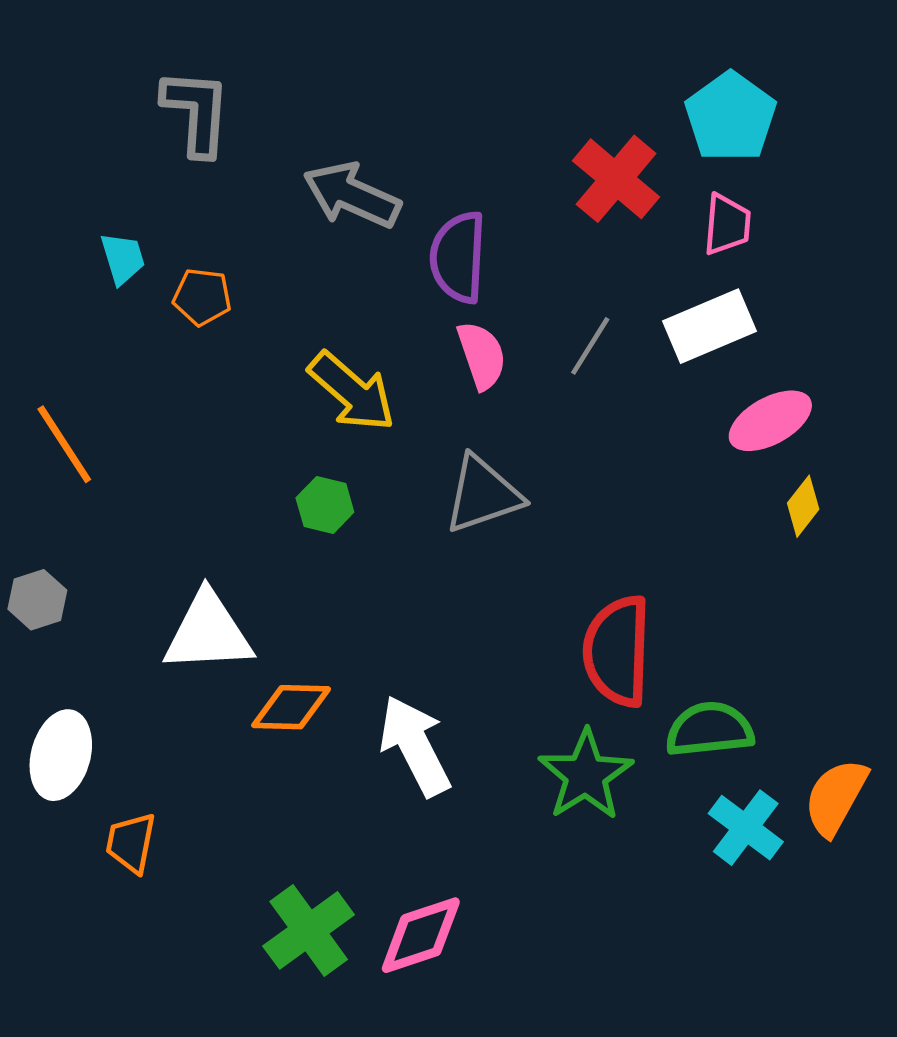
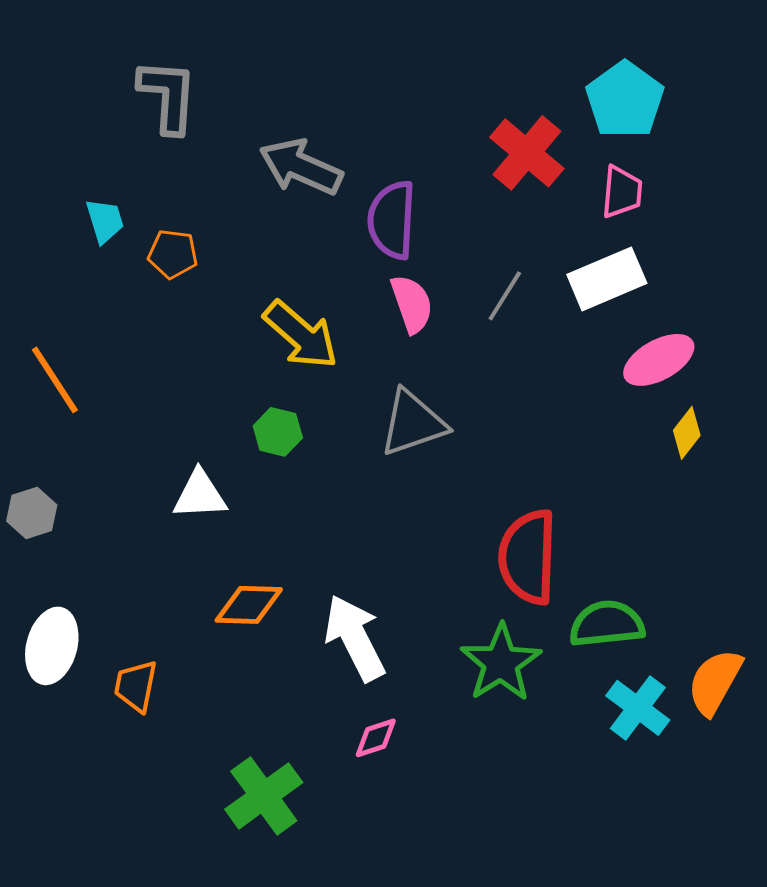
white triangle: (208, 632) -> (200, 495), moved, size x0.7
orange trapezoid: (131, 843) -> (136, 686), moved
pink diamond: (421, 935) -> (376, 738), moved, size x0.6

